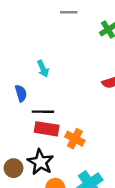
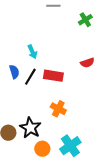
black line: (43, 112) -> (30, 77), moved, turned -60
red rectangle: (47, 129) -> (53, 76), moved

